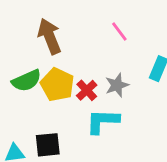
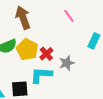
gray star: (117, 85) -> (67, 63), moved
cyan L-shape: (103, 121) -> (41, 75), moved

